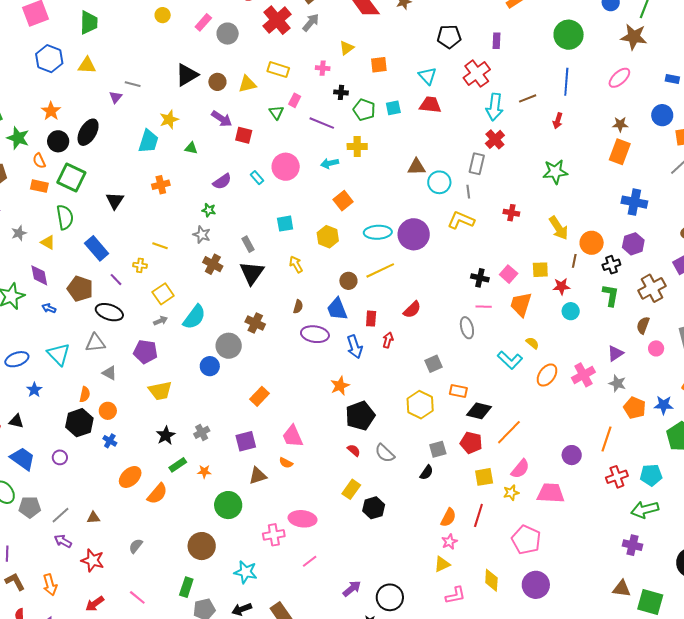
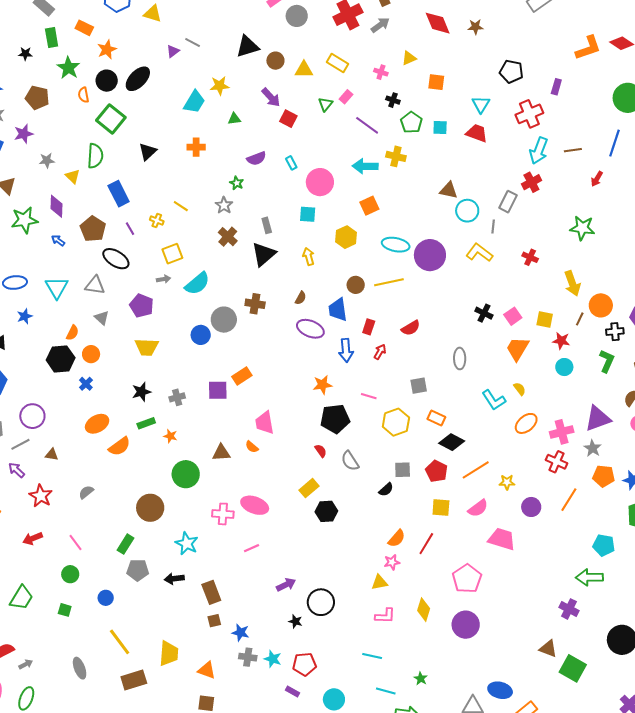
green triangle: (191, 148) -> (234, 119), turned -32
cyan arrow: (330, 163) -> (365, 166), size x1.4
pink circle: (286, 167) -> (320, 182), moved
orange rectangle: (39, 186) -> (84, 28), moved
pink line: (484, 307) -> (369, 396), moved
brown cross: (255, 323) -> (255, 304), turned -30
purple triangle: (615, 353) -> (598, 419), size x1.6
orange pentagon: (635, 408) -> (604, 476), turned -30
purple square: (246, 441) -> (218, 390), moved
purple circle: (60, 457) -> (32, 416), moved, size x1.6
red cross: (617, 477) -> (557, 462), moved, turned 30
yellow star: (511, 493) -> (507, 482), moved

